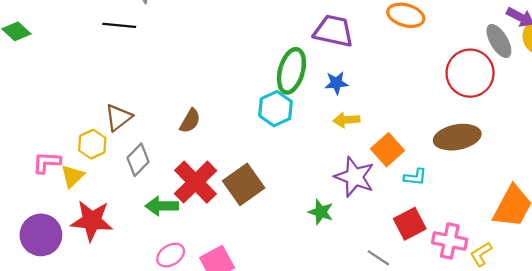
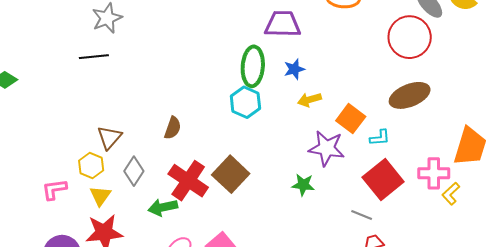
yellow triangle: (72, 176) -> (100, 196), moved
red square: (410, 224) -> (383, 180), size x1.4
pink cross: (450, 241) -> (434, 173), moved

